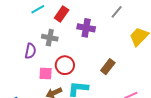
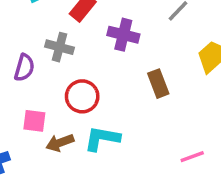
brown rectangle: (108, 67) -> (158, 84), moved, turned -63
pink square: (46, 74) -> (34, 121), moved

